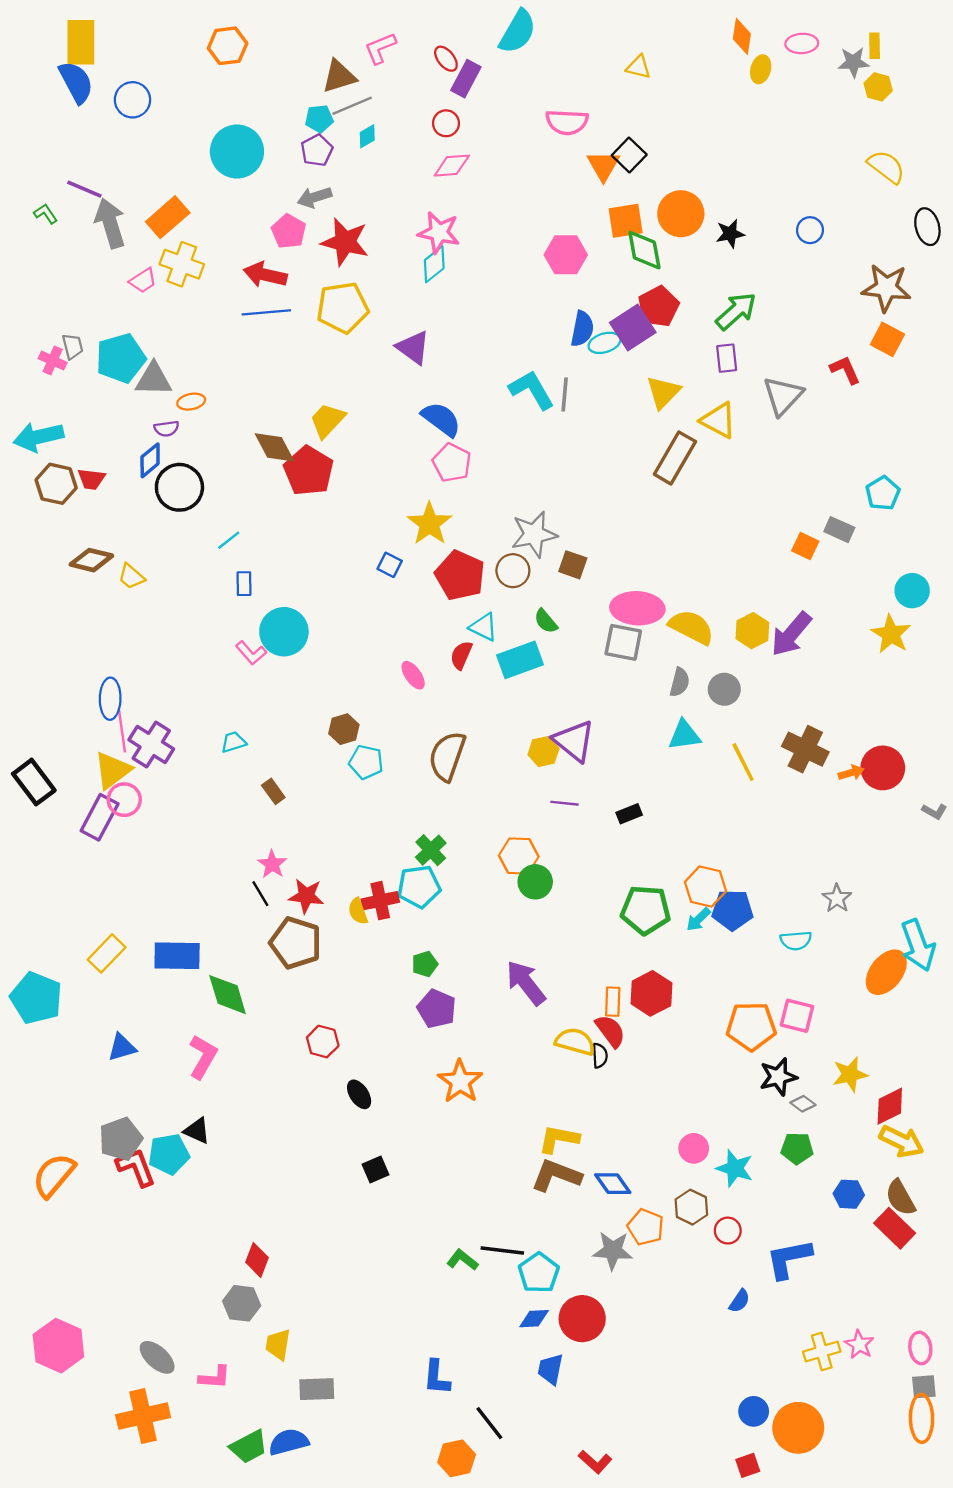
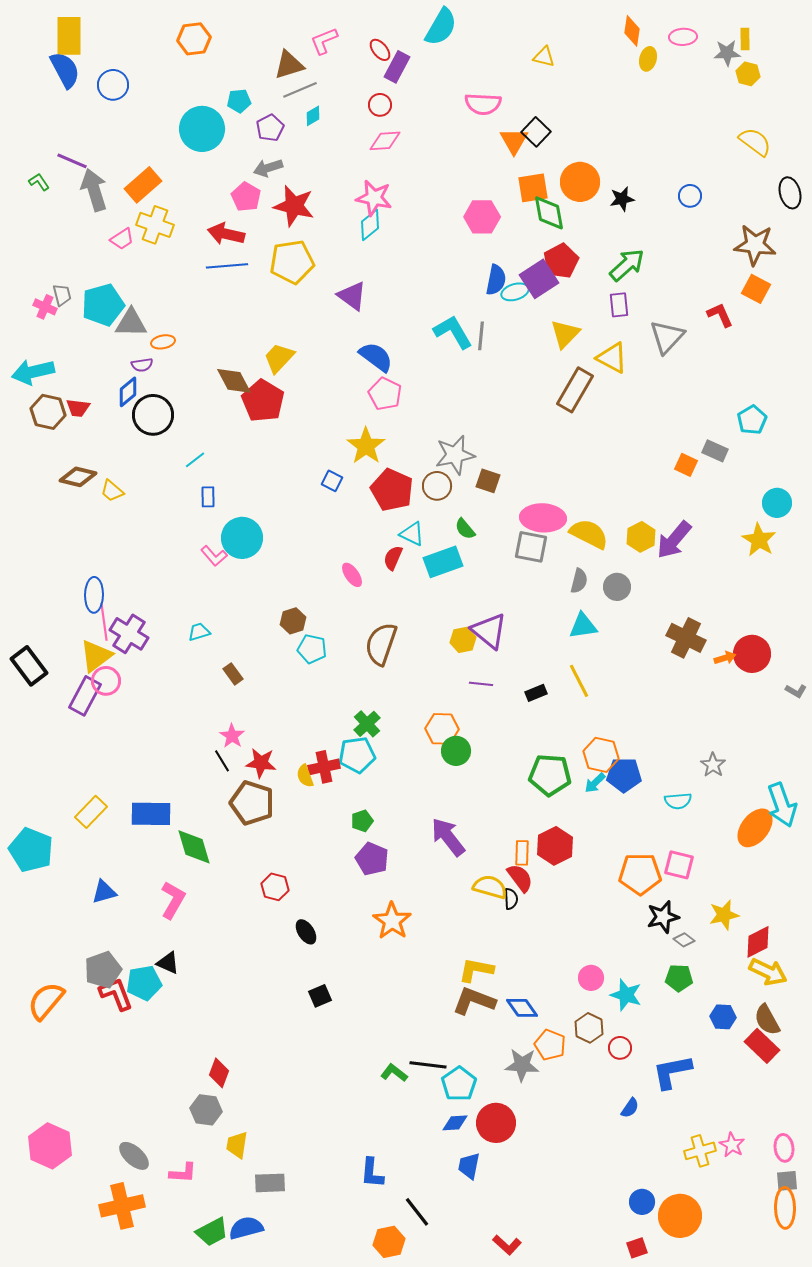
cyan pentagon: (319, 119) -> (239, 101), moved
yellow line: (743, 762) -> (579, 681), moved

